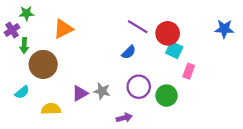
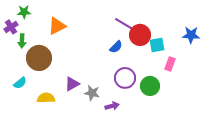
blue star: (224, 29) -> (191, 35), moved
red circle: (168, 33) -> (140, 35), moved
cyan square: (174, 50) -> (157, 45), turned -35
gray star: (102, 91) -> (92, 93), moved

